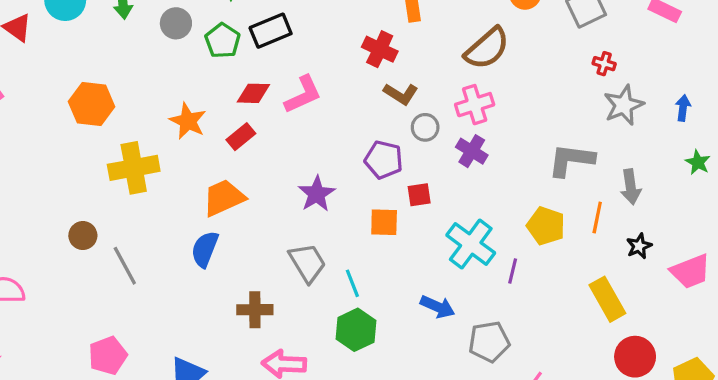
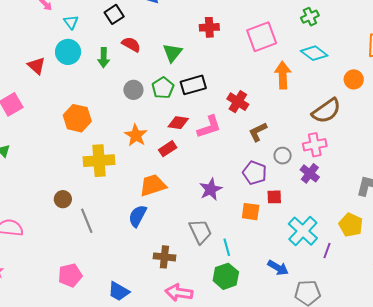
gray circle: (176, 23) -> (133, 90), moved
red cross: (380, 49) -> (238, 102), moved
brown L-shape: (401, 94) -> (258, 132), moved, turned 115

